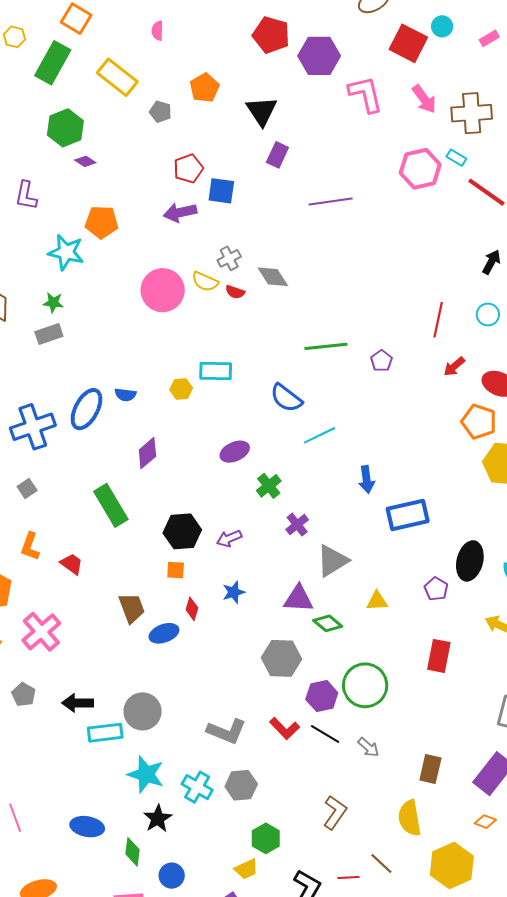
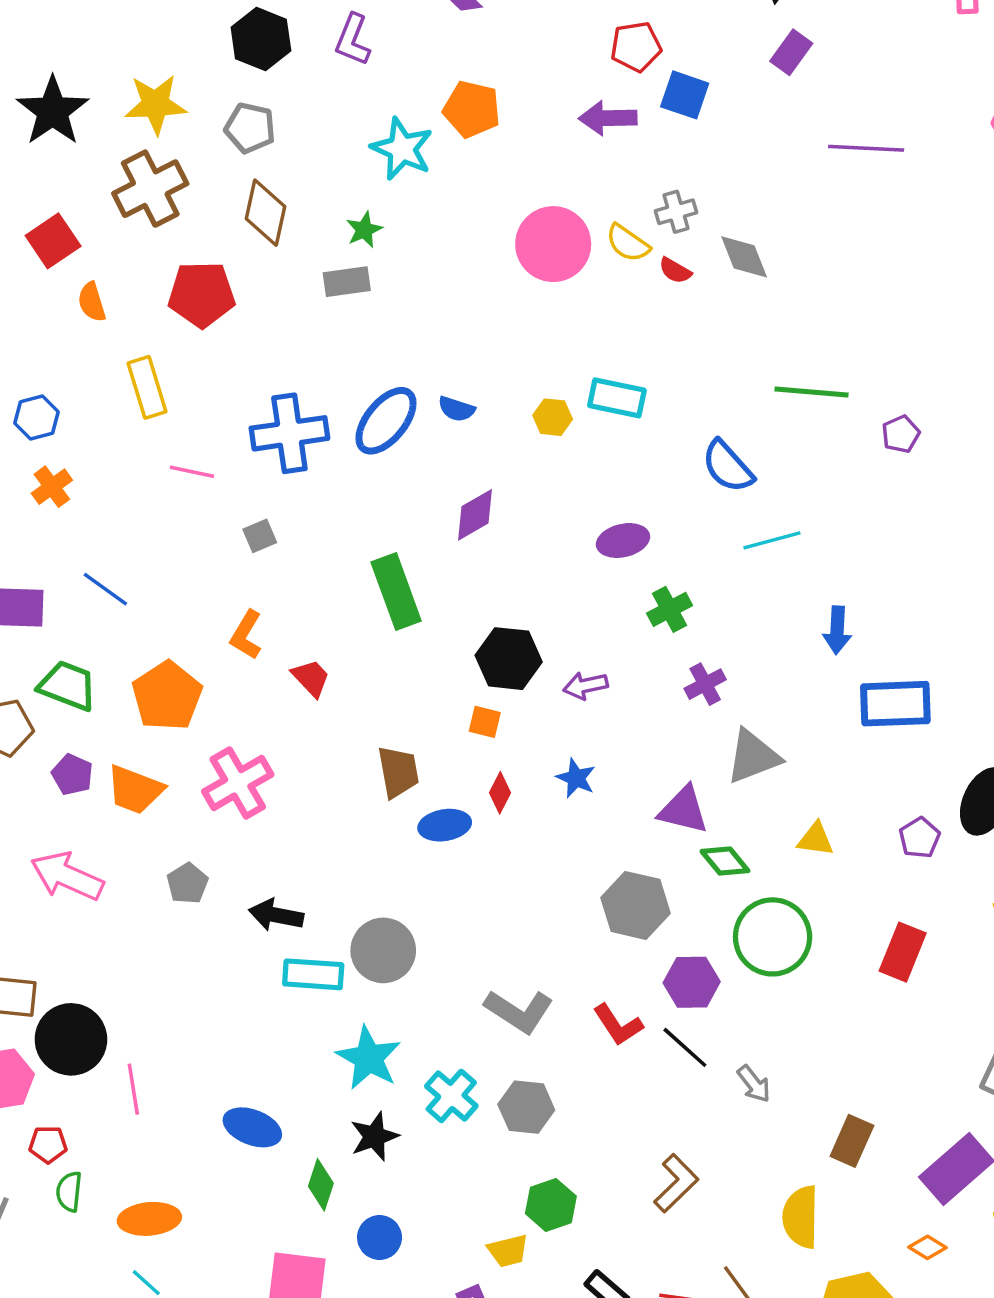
green star: (53, 303) -> (364, 230), turned 30
blue star: (234, 592) -> (576, 778), turned 30
green circle: (365, 685) -> (773, 937), moved

